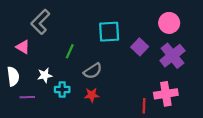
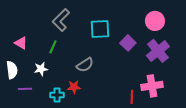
gray L-shape: (40, 22) -> (61, 20), moved
green line: (70, 51) -> (53, 47), moved
cyan cross: (62, 89) -> (57, 95), moved
red star: (92, 95) -> (74, 87), moved

